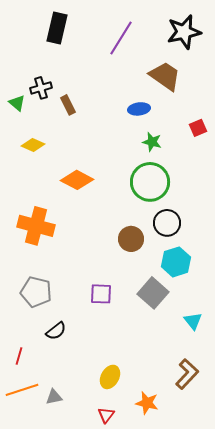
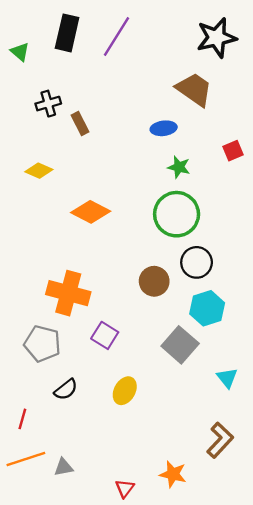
purple line: (121, 38) -> (116, 36), moved
green triangle: (17, 103) -> (20, 52), moved
orange cross: (36, 226) -> (68, 293), moved
purple square: (101, 294) -> (105, 335), moved, turned 30
yellow ellipse: (110, 377) -> (125, 391), moved

